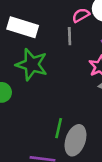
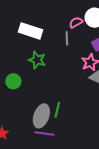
green star: (32, 64) -> (37, 60), size x0.7
gray ellipse: (75, 140) -> (41, 116), moved

